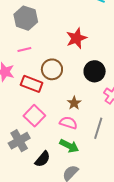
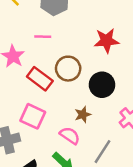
black circle: (95, 71) -> (102, 85), moved
pink square: (34, 116) -> (33, 116), turned -35

